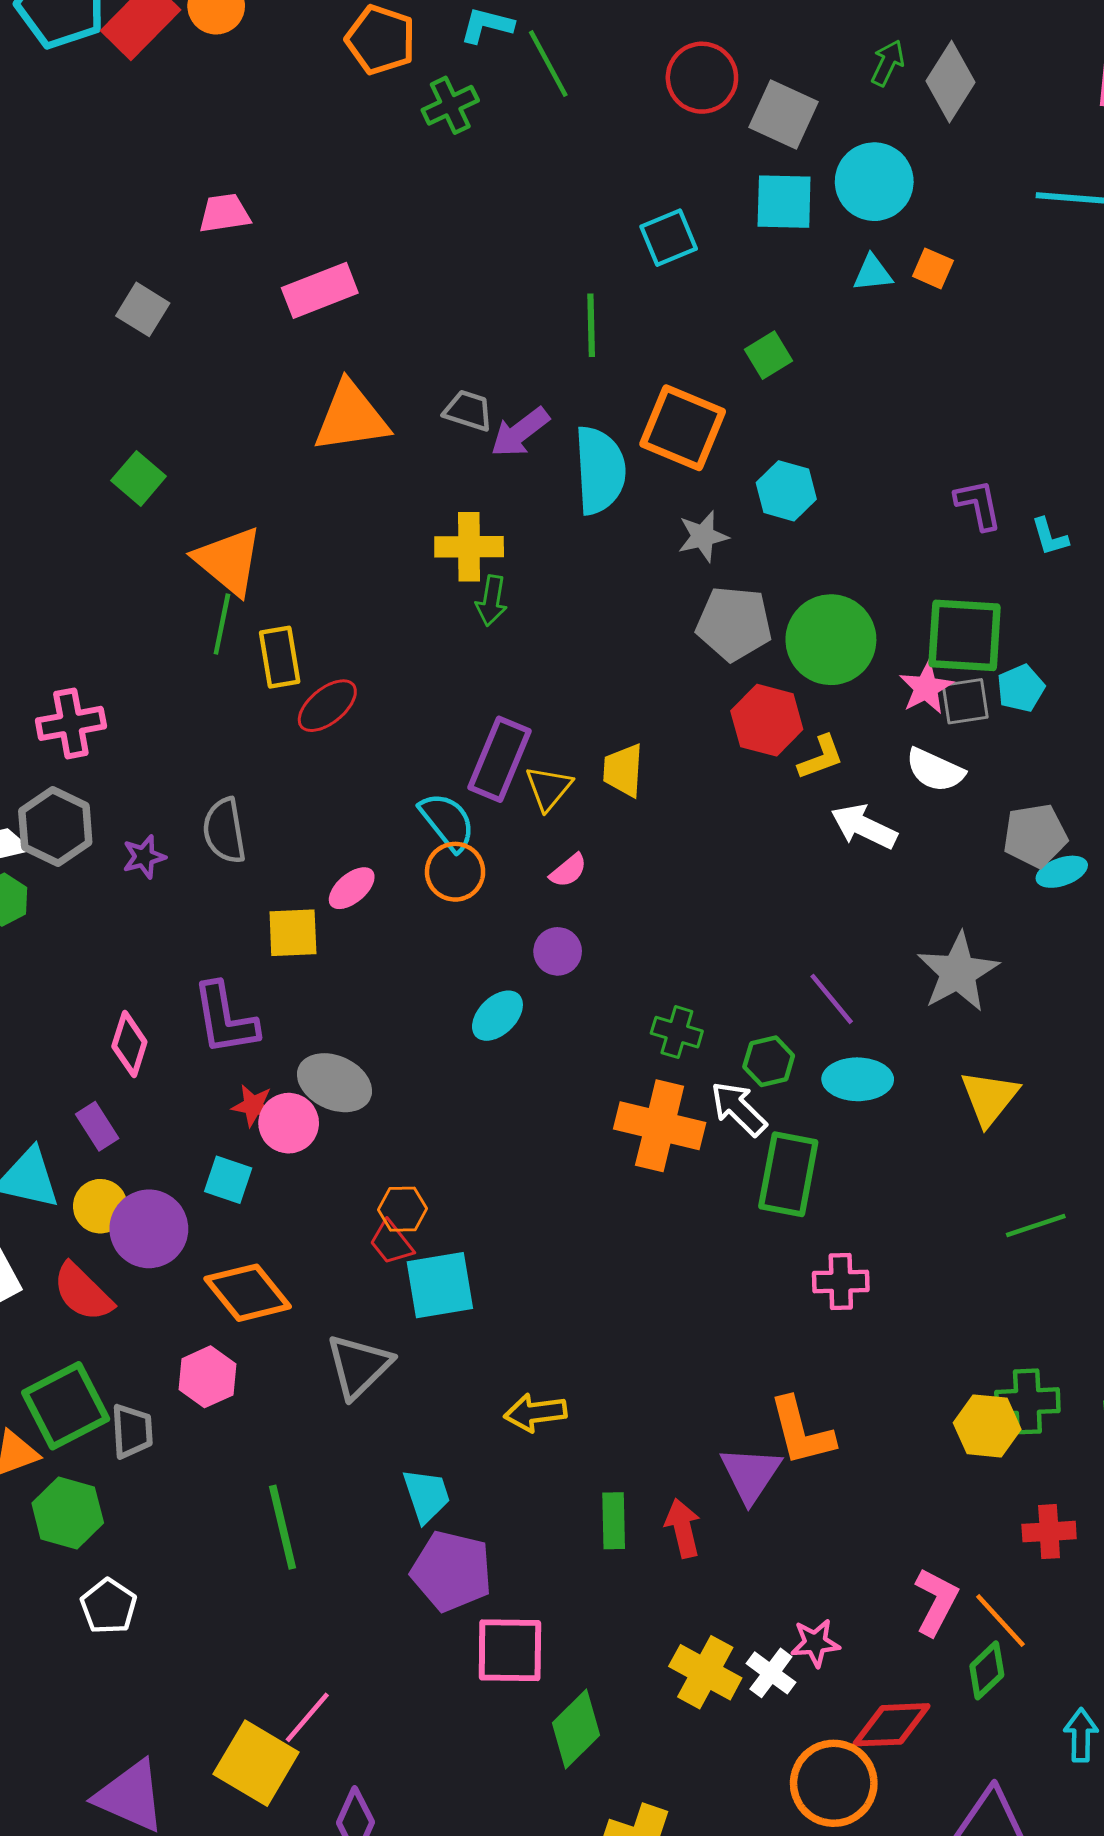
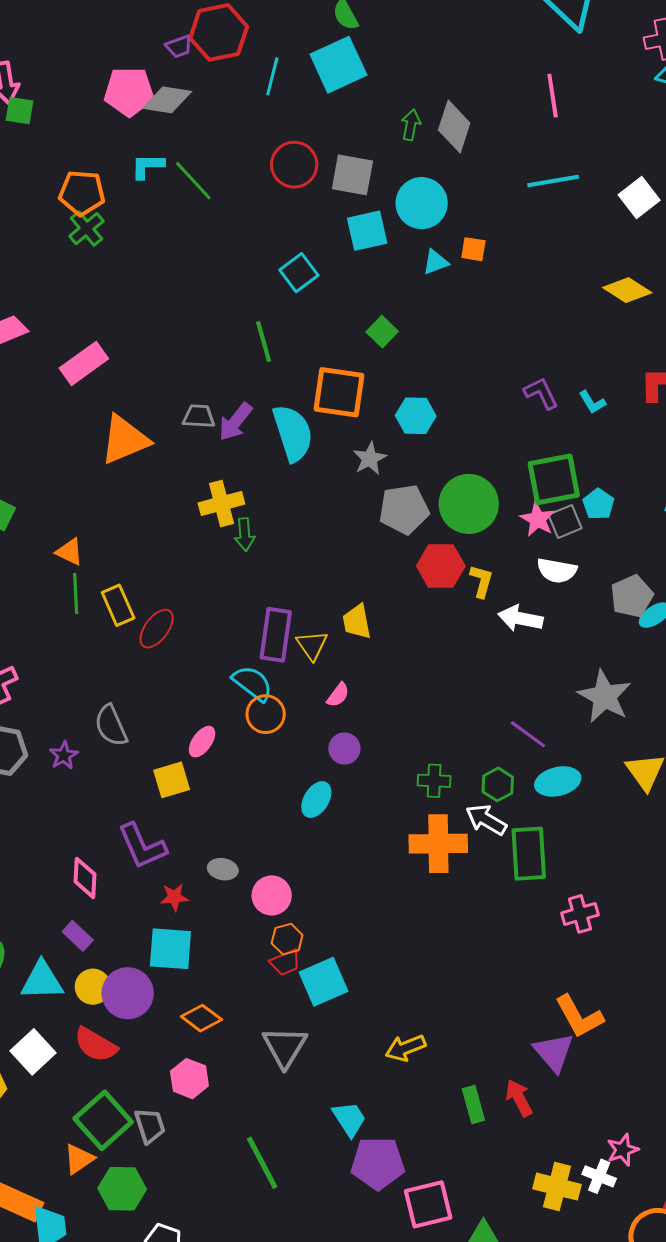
green cross: (450, 105) -> (86, 229), moved
orange triangle: (228, 561) -> (70, 552), size x0.6
yellow L-shape: (821, 757) -> (481, 581), turned -40
gray ellipse: (334, 1083) -> (223, 869), size x0.6
pink circle: (289, 1123) -> (272, 895), moved
cyan square: (228, 1180) -> (170, 949), size x1.5
red trapezoid: (391, 1243) -> (285, 962), turned -60
orange diamond: (248, 1293) -> (201, 1018), size x0.7

